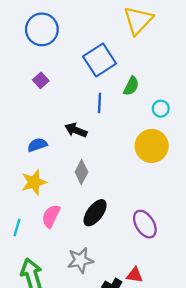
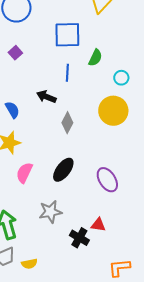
blue square: (100, 60) -> (67, 35), turned 32
blue semicircle: (37, 145) -> (12, 110), turned 78
gray diamond: (81, 172) -> (67, 123), moved

